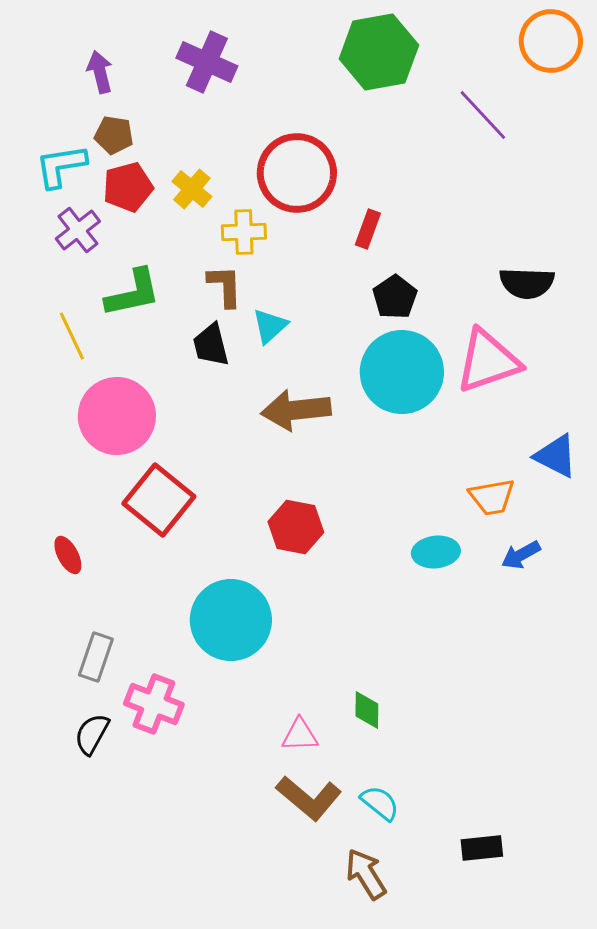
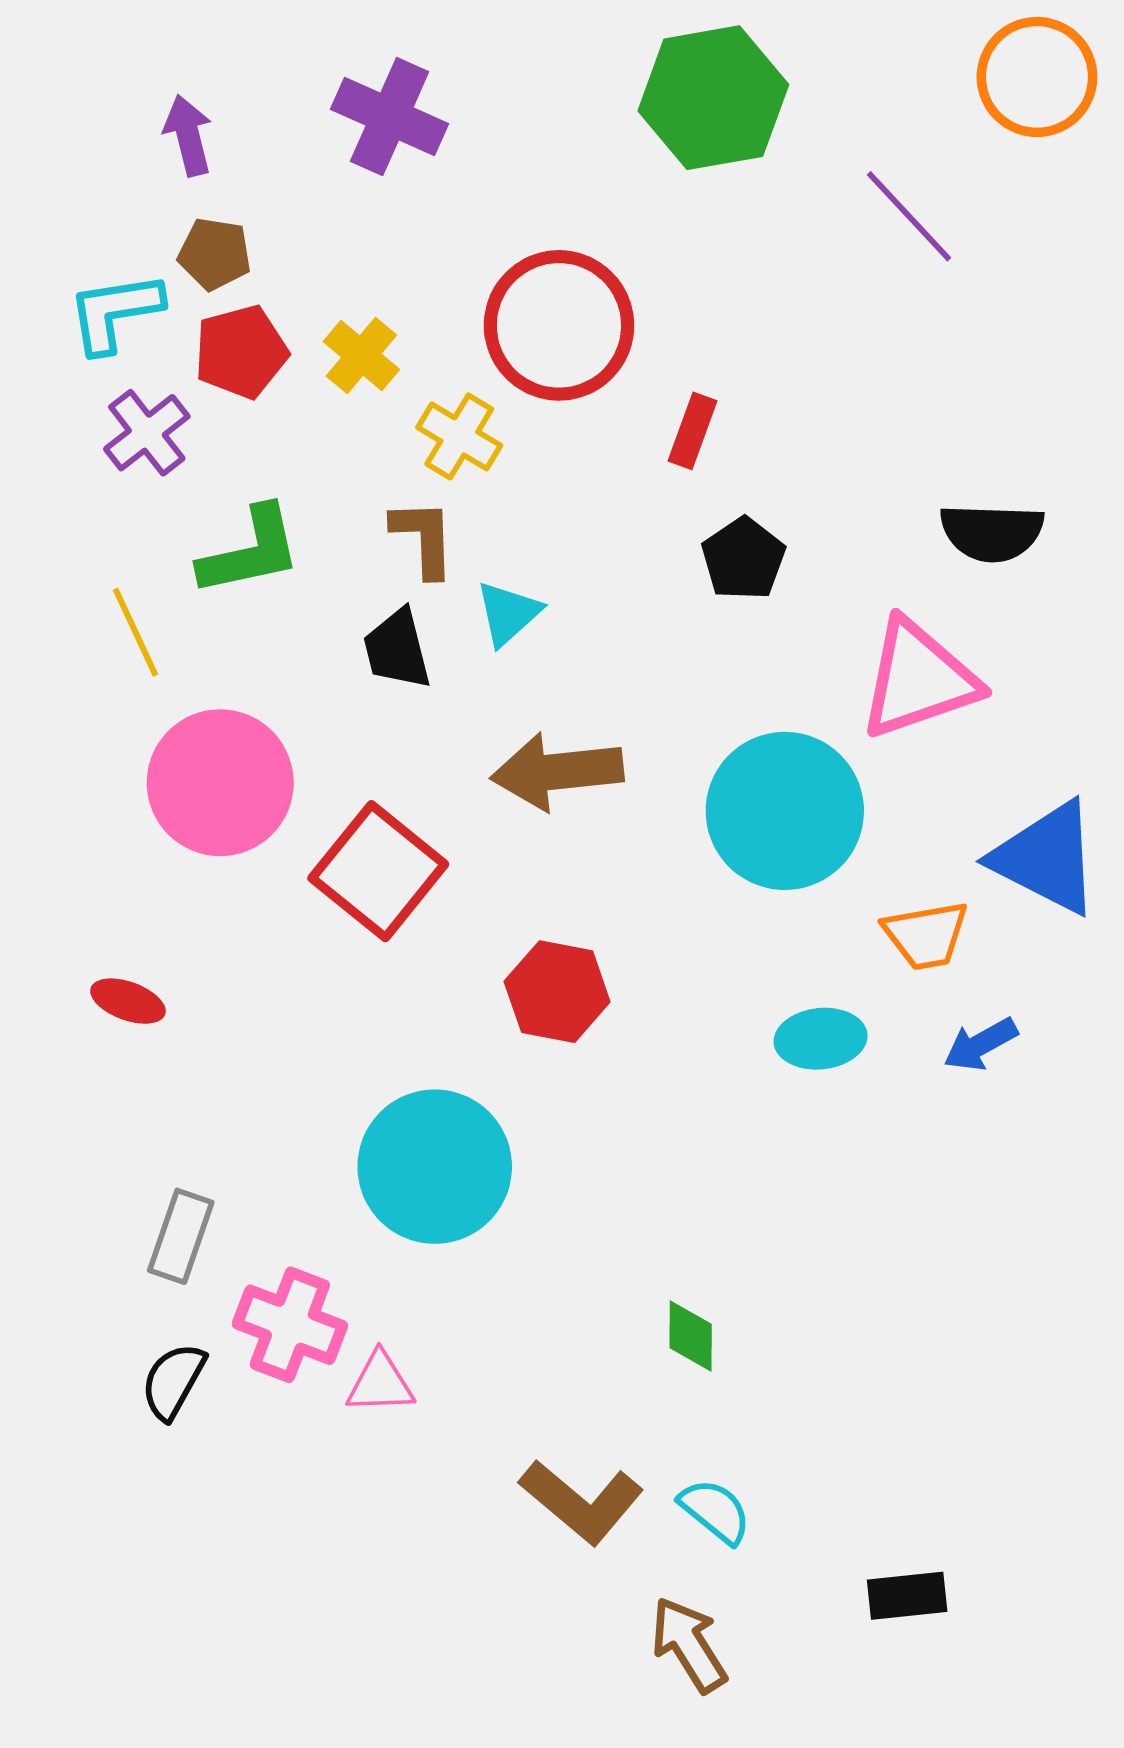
yellow cross: (244, 232) -> (459, 436), turned 33
cyan circle: (402, 372) -> (785, 811), moved
blue triangle: (556, 456) -> (1046, 858), size x1.4
red square: (159, 500) -> (378, 871), moved
red ellipse: (68, 555) -> (128, 1001), moved, turned -42
pink triangle: (300, 735) -> (380, 1383), moved

